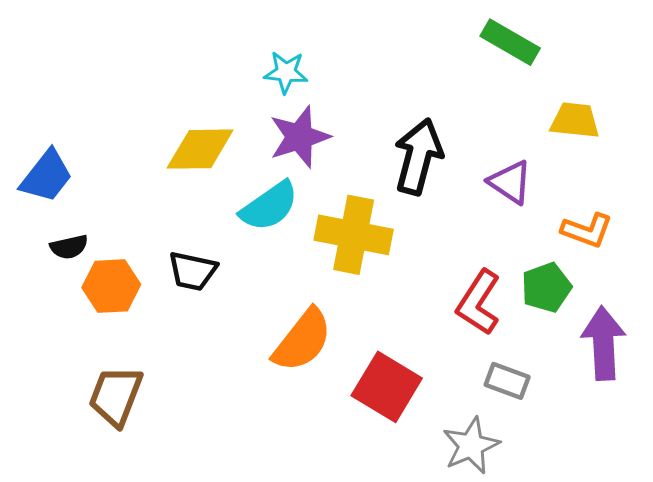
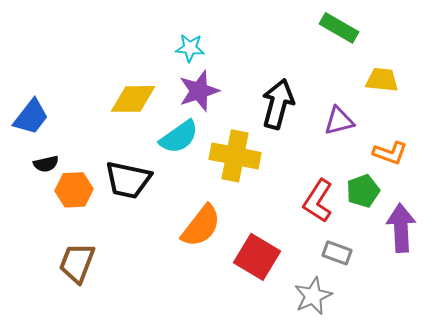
purple triangle: (510, 182) -> (339, 121), turned -48
black trapezoid: (193, 271) -> (128, 180), size x1.4

